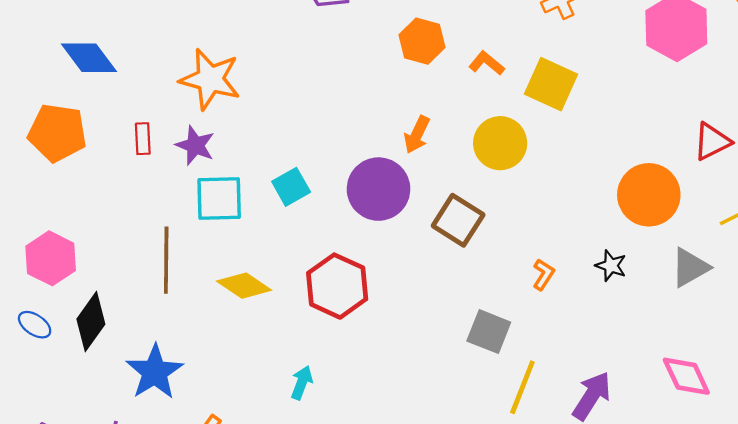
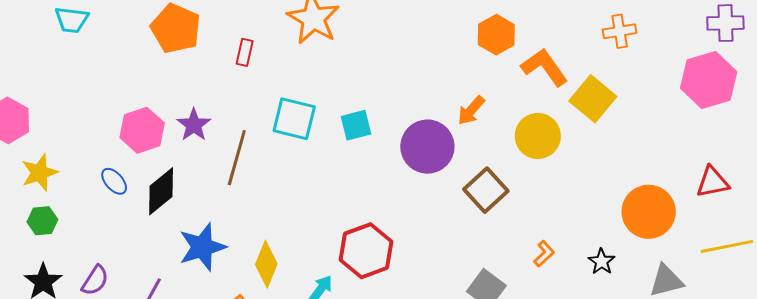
orange L-shape: (487, 63) -> (544, 67), size x1.6
purple star: (195, 145) -> (194, 125), moved
yellow diamond: (244, 286) -> (266, 264), moved, turned 63
red hexagon: (337, 286) -> (366, 251), moved

